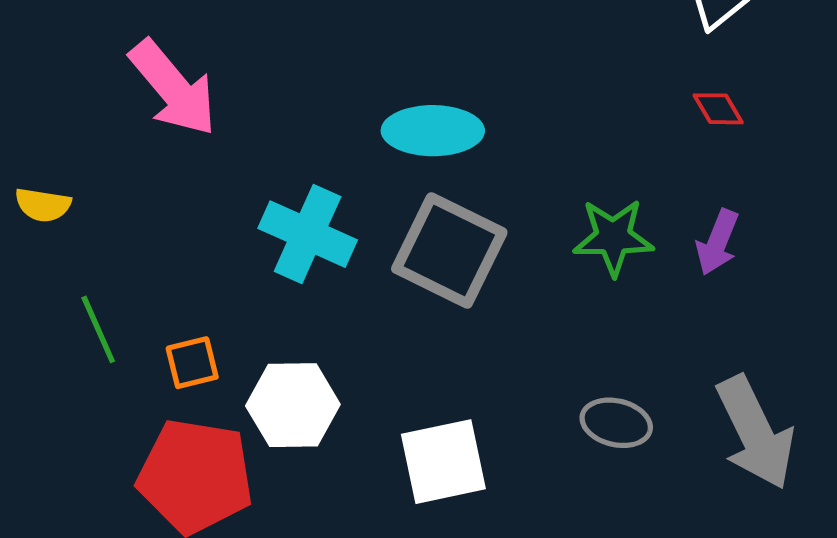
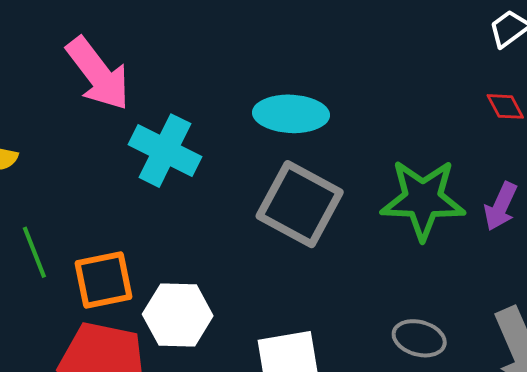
cyan cross: (308, 234) -> (165, 151), moved
green star: (613, 237) -> (423, 199), size x1.4
orange square: (192, 363) -> (104, 280), size x1.5

